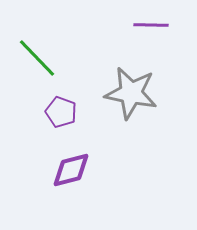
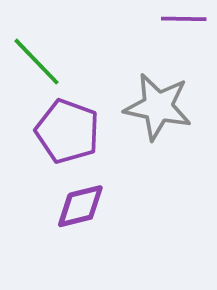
purple pentagon: (61, 112) -> (68, 131), size x1.6

